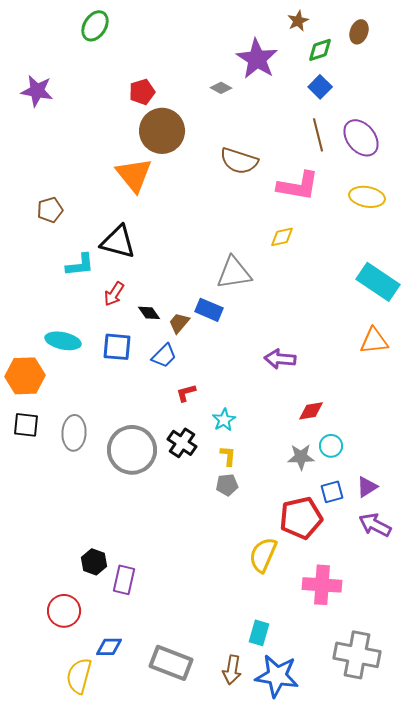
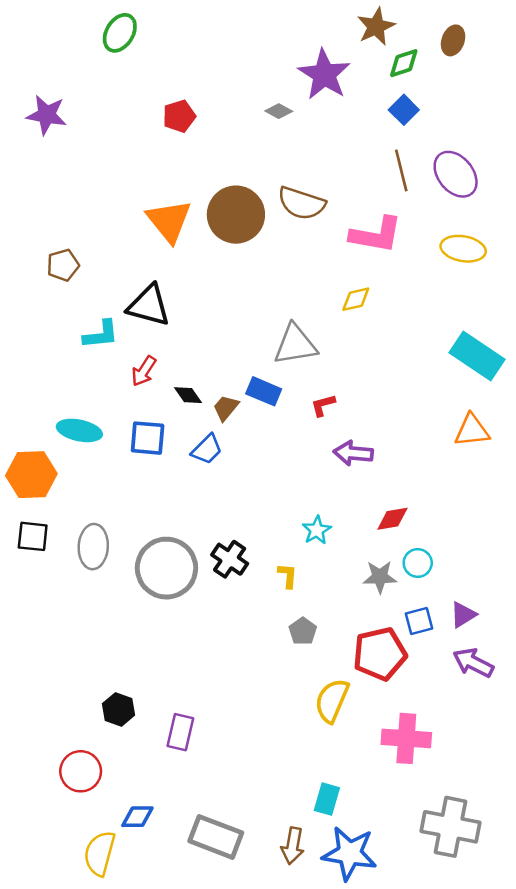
brown star: (298, 21) -> (376, 27), size x1.4
brown circle: (162, 131) -> (236, 215), moved
red L-shape: (186, 393) -> (323, 405), moved
cyan star: (224, 420) -> (317, 530), moved
gray pentagon: (227, 485) -> (303, 631), moved, turned -30
purple rectangle: (124, 580) -> (180, 732), moved

